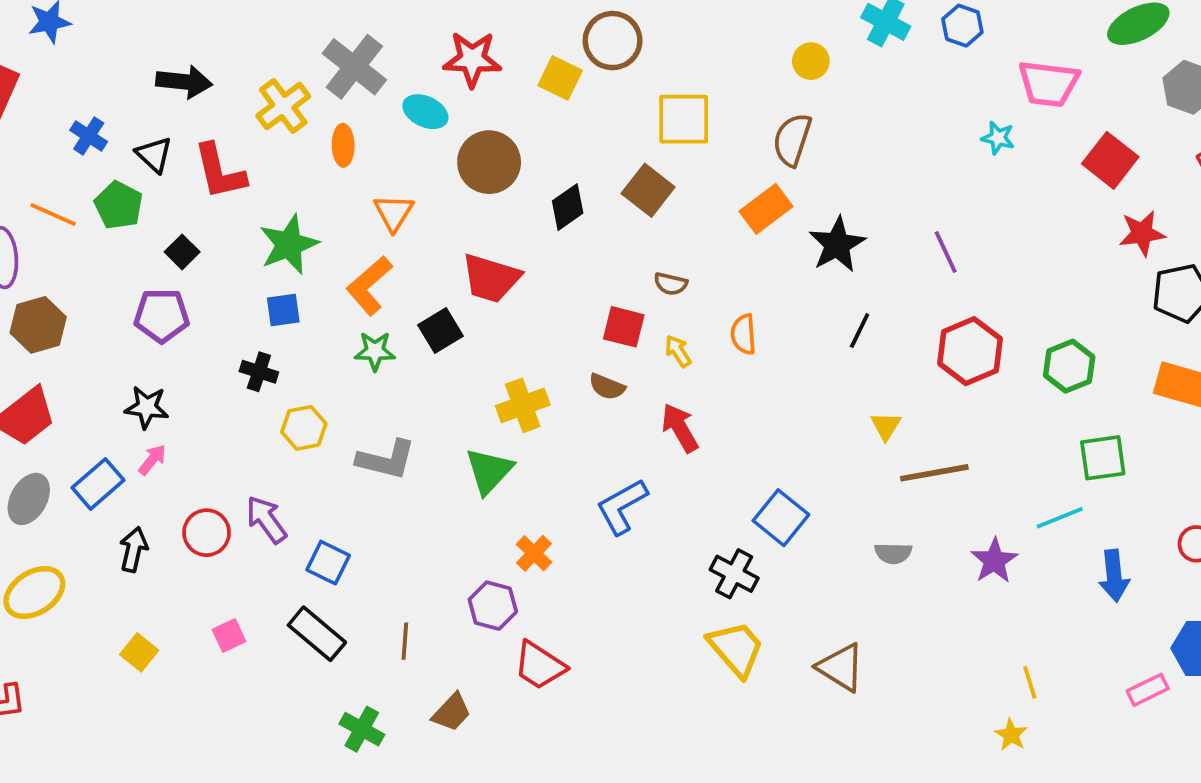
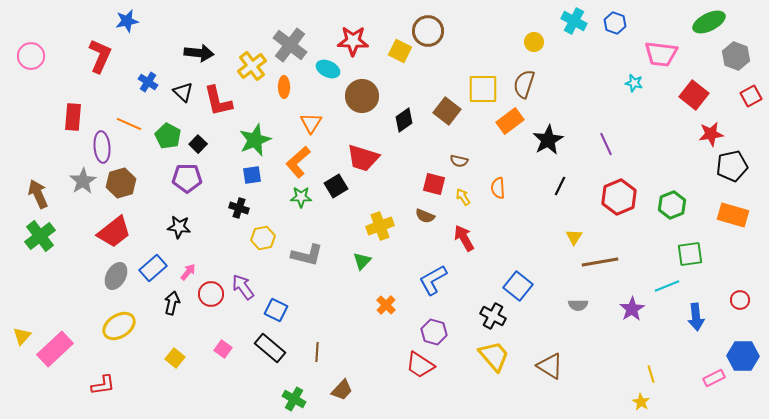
yellow square: (684, 119) -> (483, 89), moved
green pentagon: (119, 205) -> (168, 136), moved
pink arrow: (152, 460) -> (188, 272), moved
green triangle: (489, 471) -> (362, 261), size x0.7
purple hexagon: (493, 606) -> (434, 332), moved
pink square: (229, 636) -> (223, 349), turned -30
red trapezoid: (540, 665) -> (420, 365), moved

